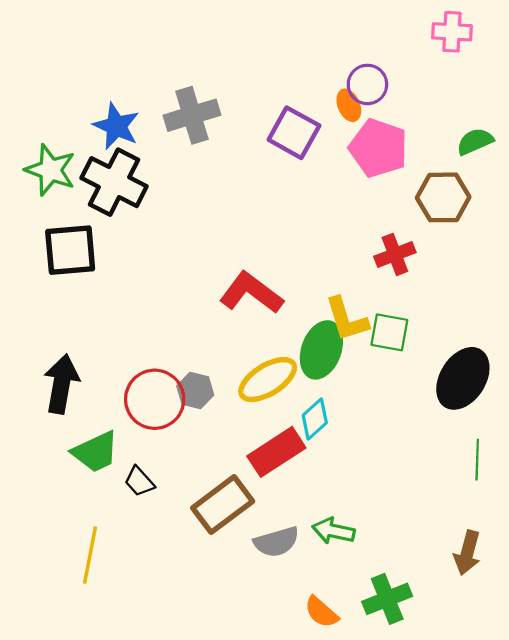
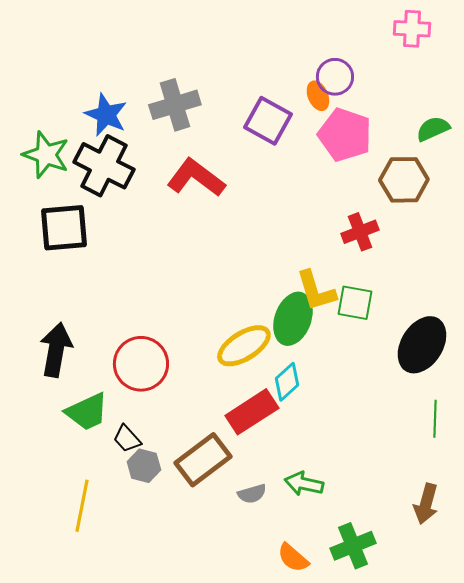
red L-shape: (251, 293) -> (196, 178), moved
gray hexagon: (195, 390) -> (144, 466), moved
gray semicircle: (276, 542) -> (252, 494), size x0.7

